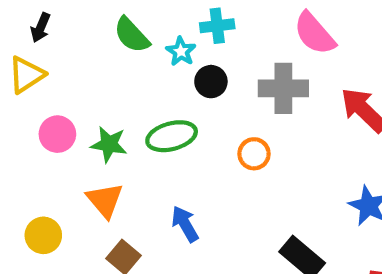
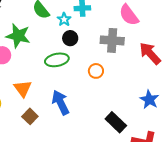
black circle: (211, 82) -> (70, 38), moved
green star: (109, 144) -> (18, 36), moved, size x1.4
blue arrow: (185, 224) -> (61, 102), size x1.4

